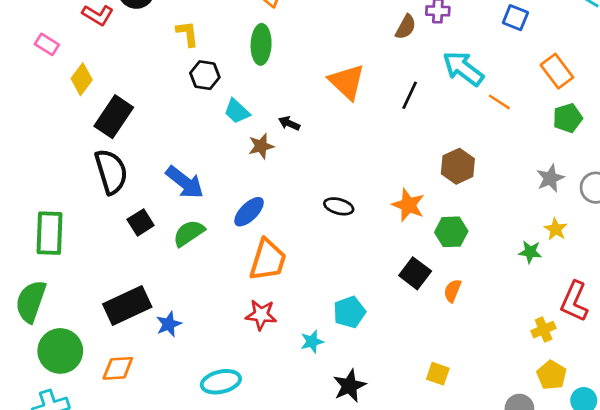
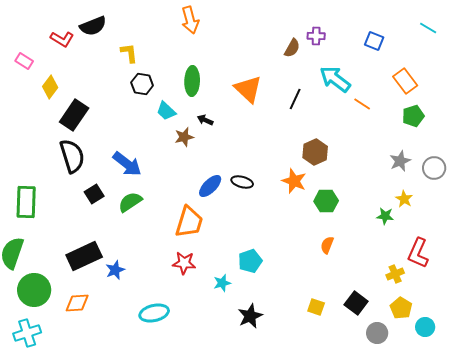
green ellipse: (261, 44) -> (192, 81), moved
brown hexagon: (458, 166) -> (315, 152), moved
blue ellipse: (249, 212) -> (210, 186), moved
black square: (415, 273) -> (356, 303), moved

